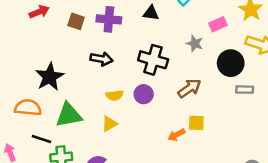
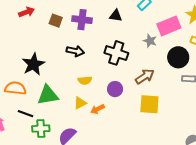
pink rectangle: (218, 24) -> (169, 26), size x1.6
purple circle: (144, 94) -> (115, 89), moved
yellow square: (196, 123) -> (149, 104), size x1.5
orange arrow: (176, 135) -> (98, 109), moved

